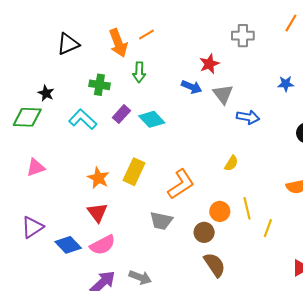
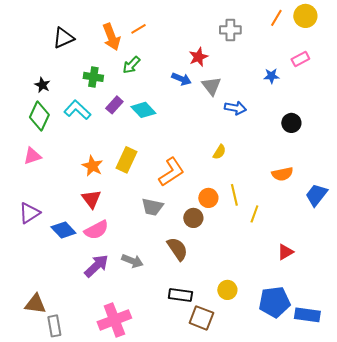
green arrow: (139, 72) -> (131, 65), turned 42
green diamond: (27, 117) -> (39, 116), moved, turned -68
brown semicircle: (215, 265) -> (177, 249), moved

